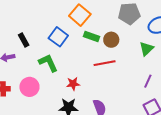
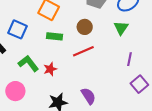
green rectangle: (92, 36) -> (55, 36), moved
blue square: (58, 37) -> (18, 29), moved
red star: (73, 84) -> (50, 69), moved

